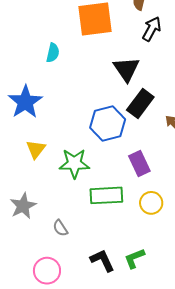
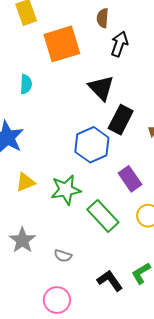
yellow triangle: (36, 149) -> (25, 182), turned 40
green rectangle: (106, 195) -> (103, 216), turned 60
gray semicircle: (60, 228) -> (63, 256), turned -30

